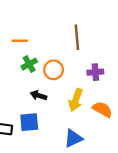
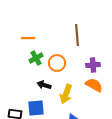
yellow arrow: (76, 100) -> (66, 94), moved
orange semicircle: (102, 109) -> (94, 85), moved

